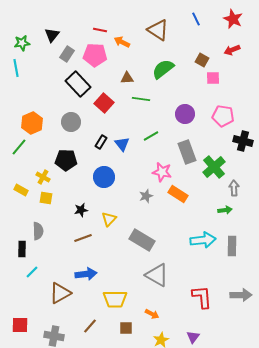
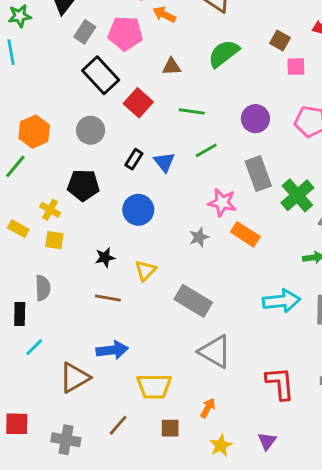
green line: (141, 99) -> (192, 111), moved
brown line: (83, 238) -> (108, 298), turned 30
orange arrow: (152, 314) -> (208, 408), turned -88

